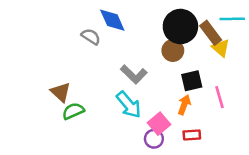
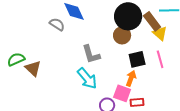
gray L-shape: (134, 74) -> (91, 54), turned 30
pink line: (220, 97) -> (160, 59), moved
green semicircle: (73, 111) -> (16, 59), moved
pink square: (159, 124) -> (122, 93), moved, turned -30

